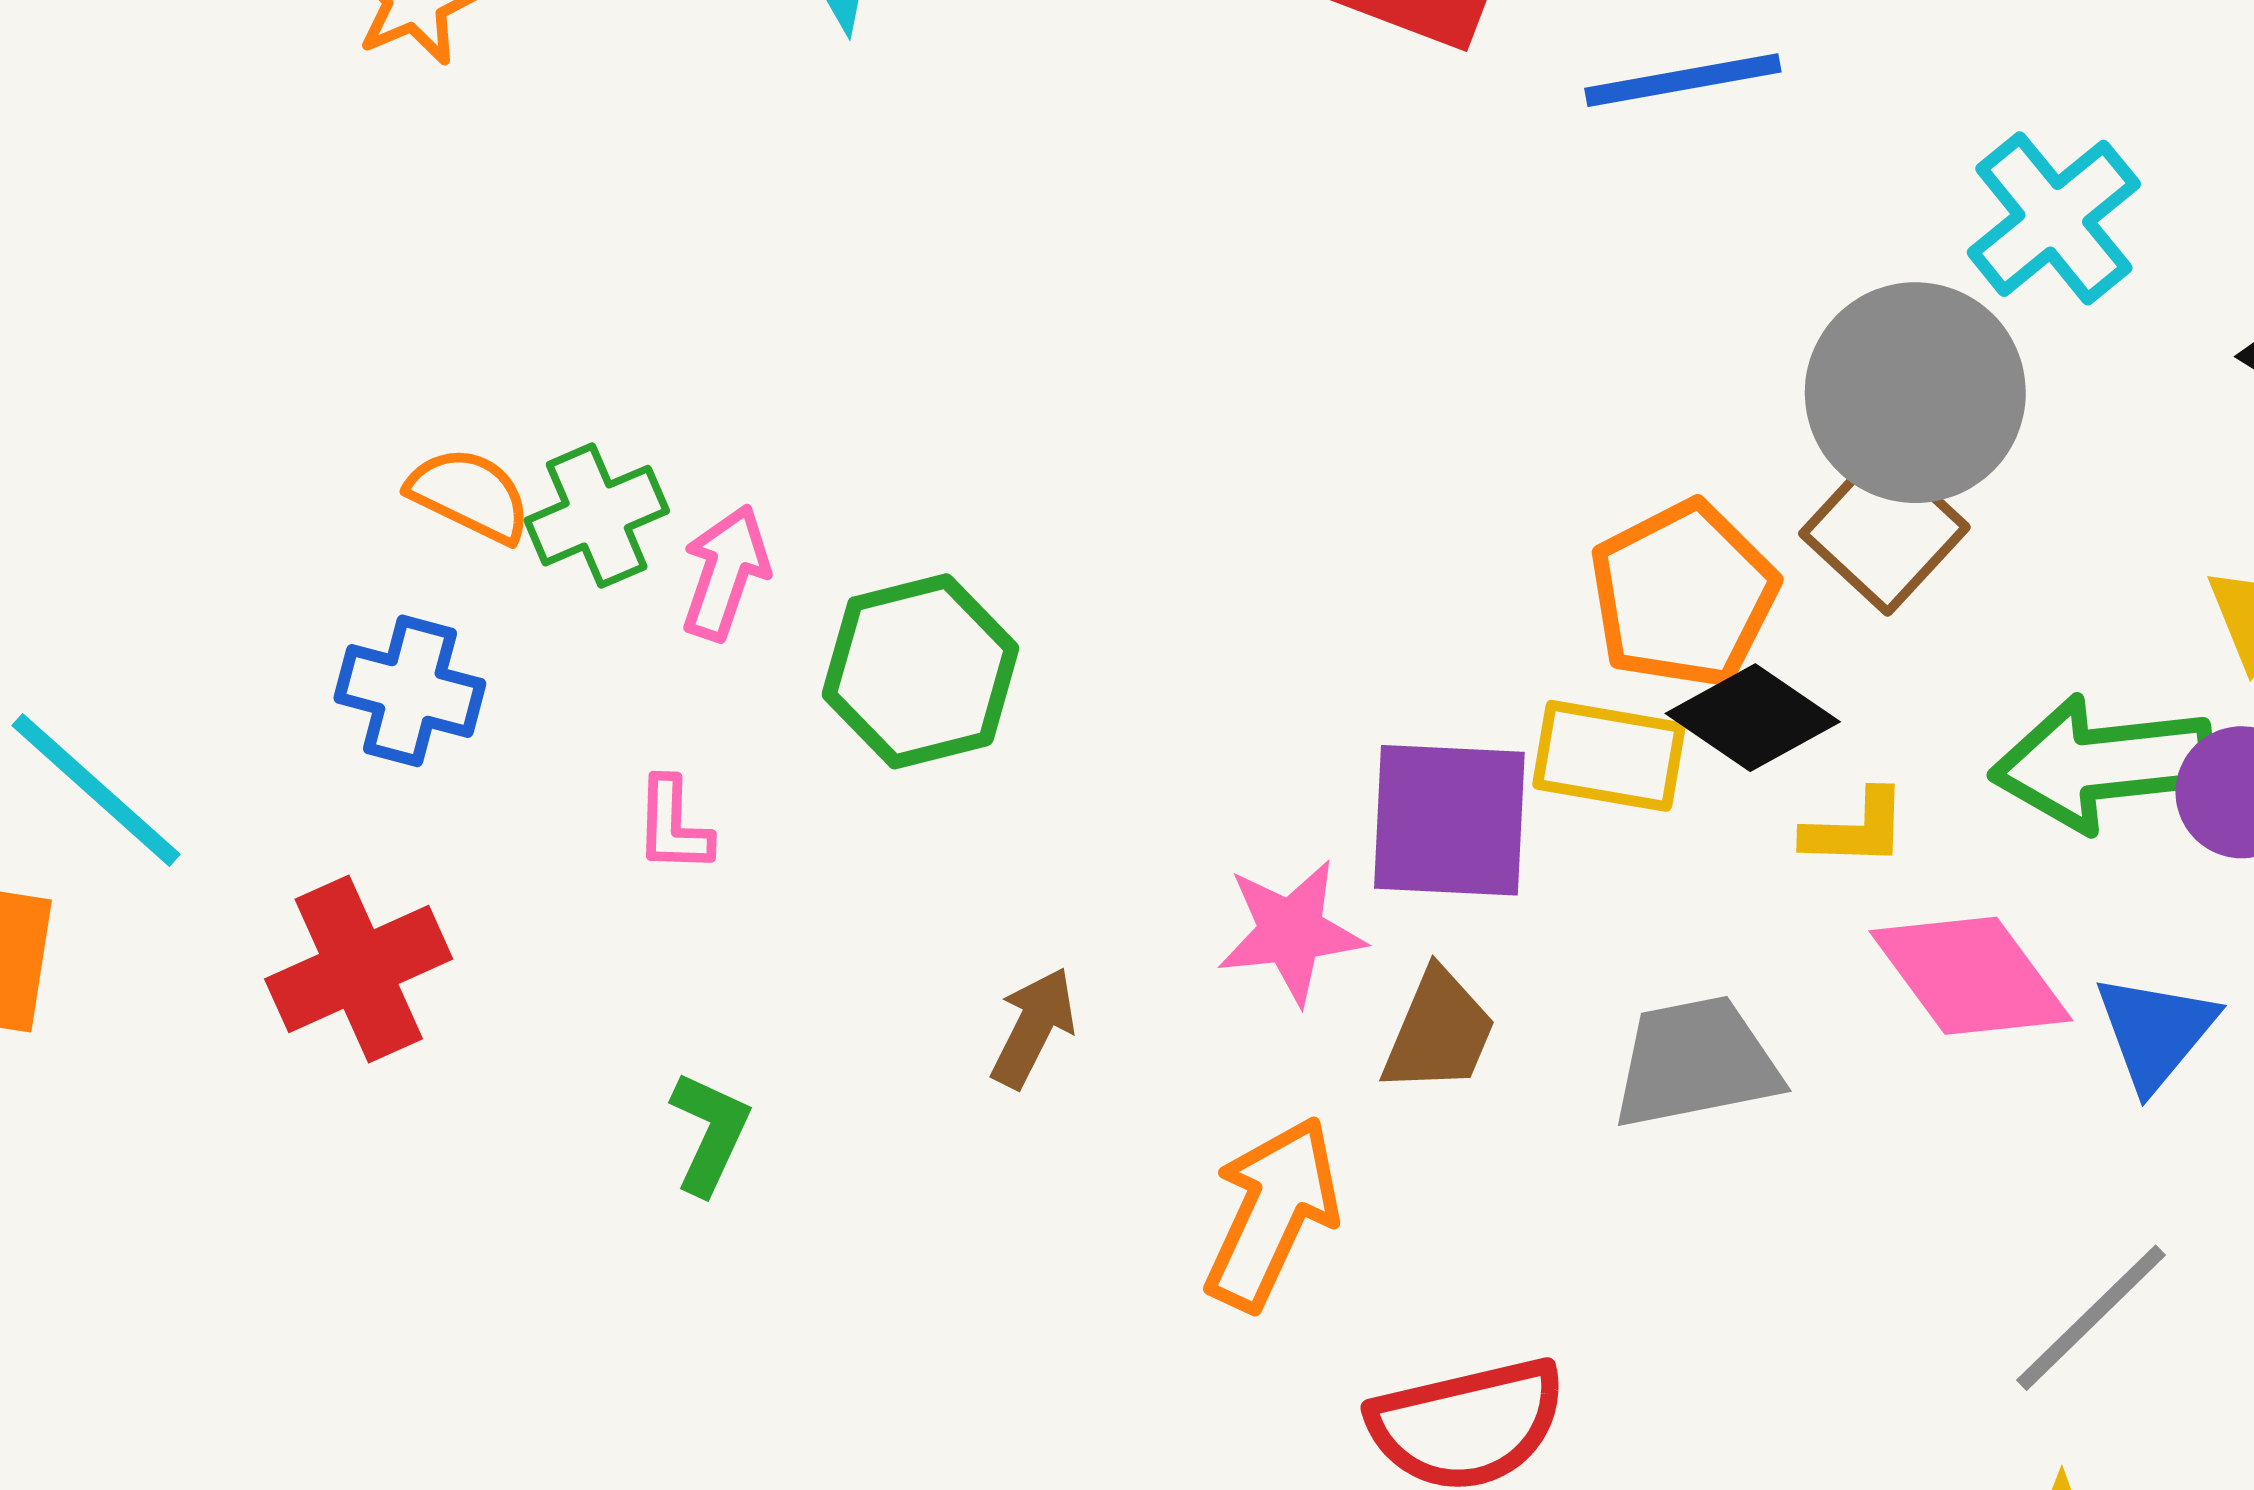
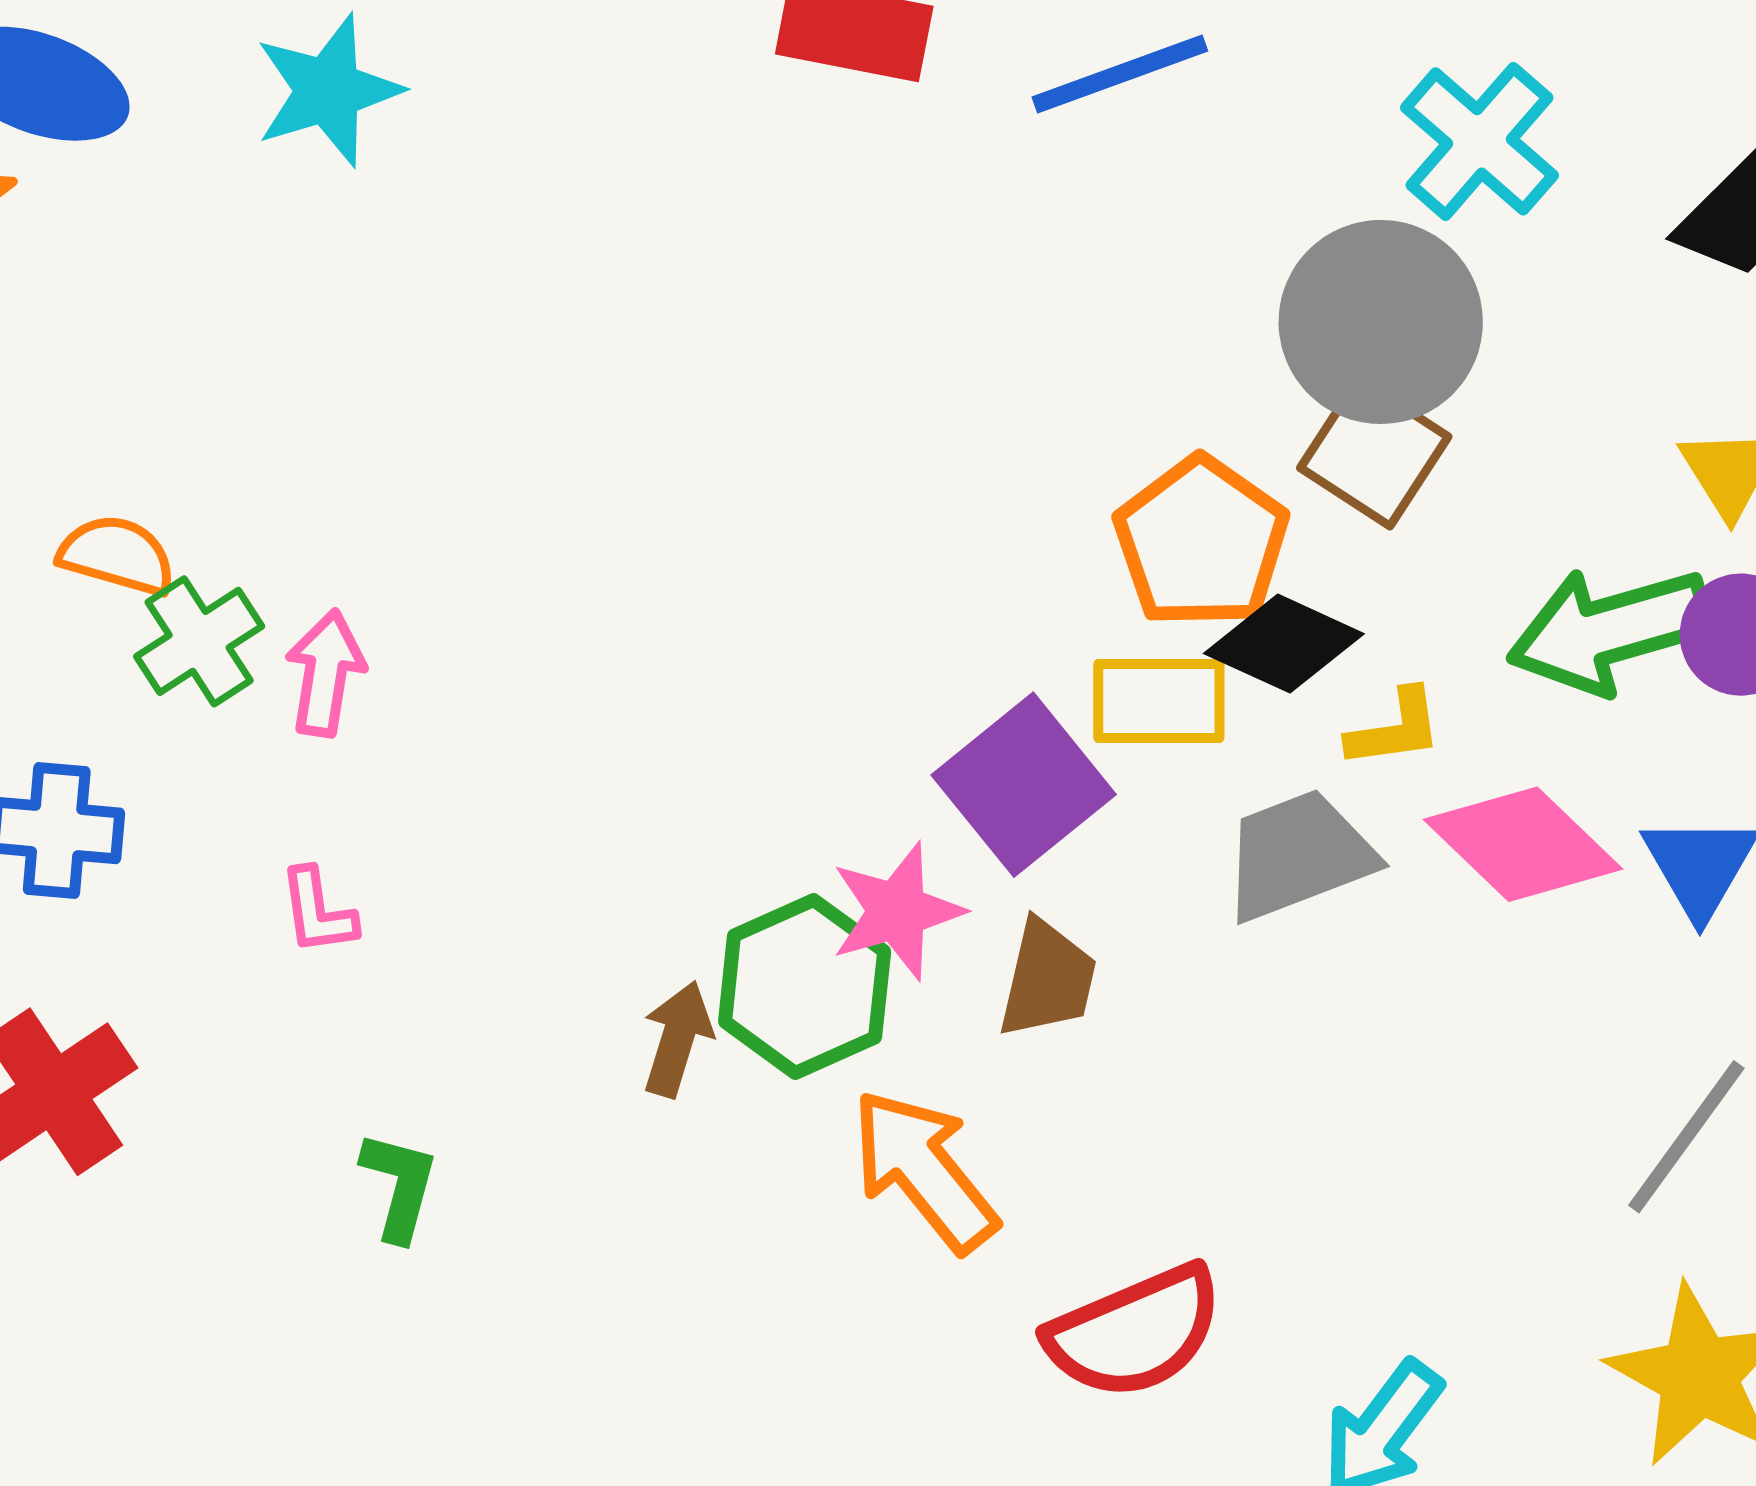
orange semicircle: (470, 495) -> (117, 555), moved
green hexagon: (920, 671) -> (805, 986), moved
purple square: (1449, 820) -> (1024, 785), turned -32
gray trapezoid: (1696, 1063) -> (1298, 855), moved
orange arrow: (1272, 1213) -> (924, 1170), turned -54

